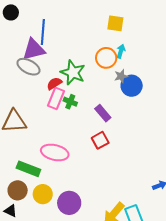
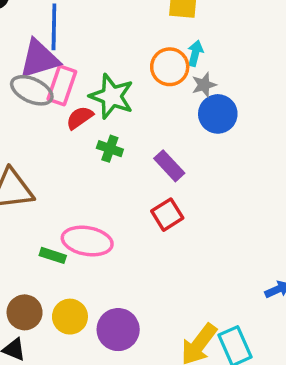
gray star: (121, 76) -> (204, 85), moved
pink rectangle: (56, 98) -> (62, 85), moved
green rectangle: (28, 169) -> (53, 255), moved, size x0.6

